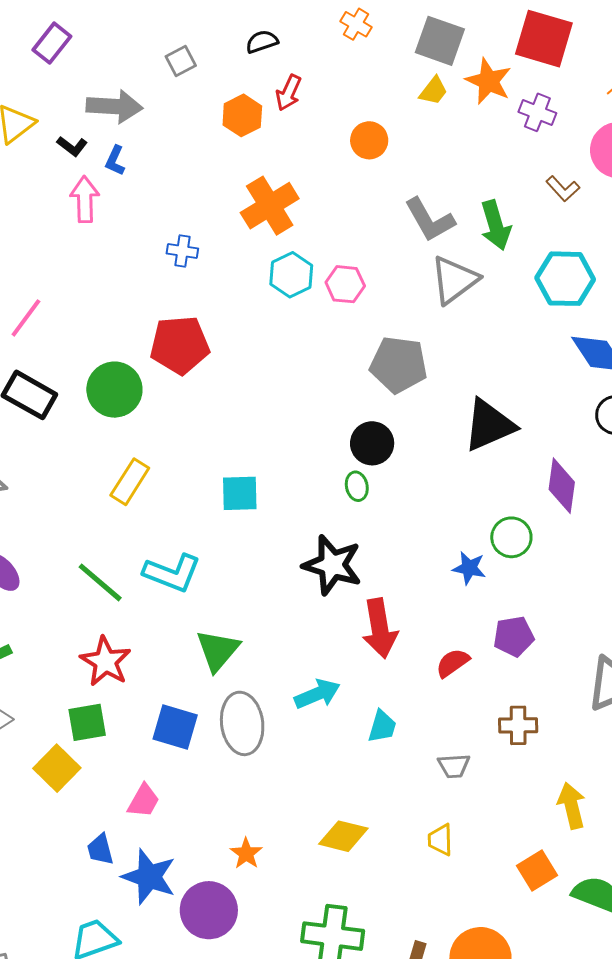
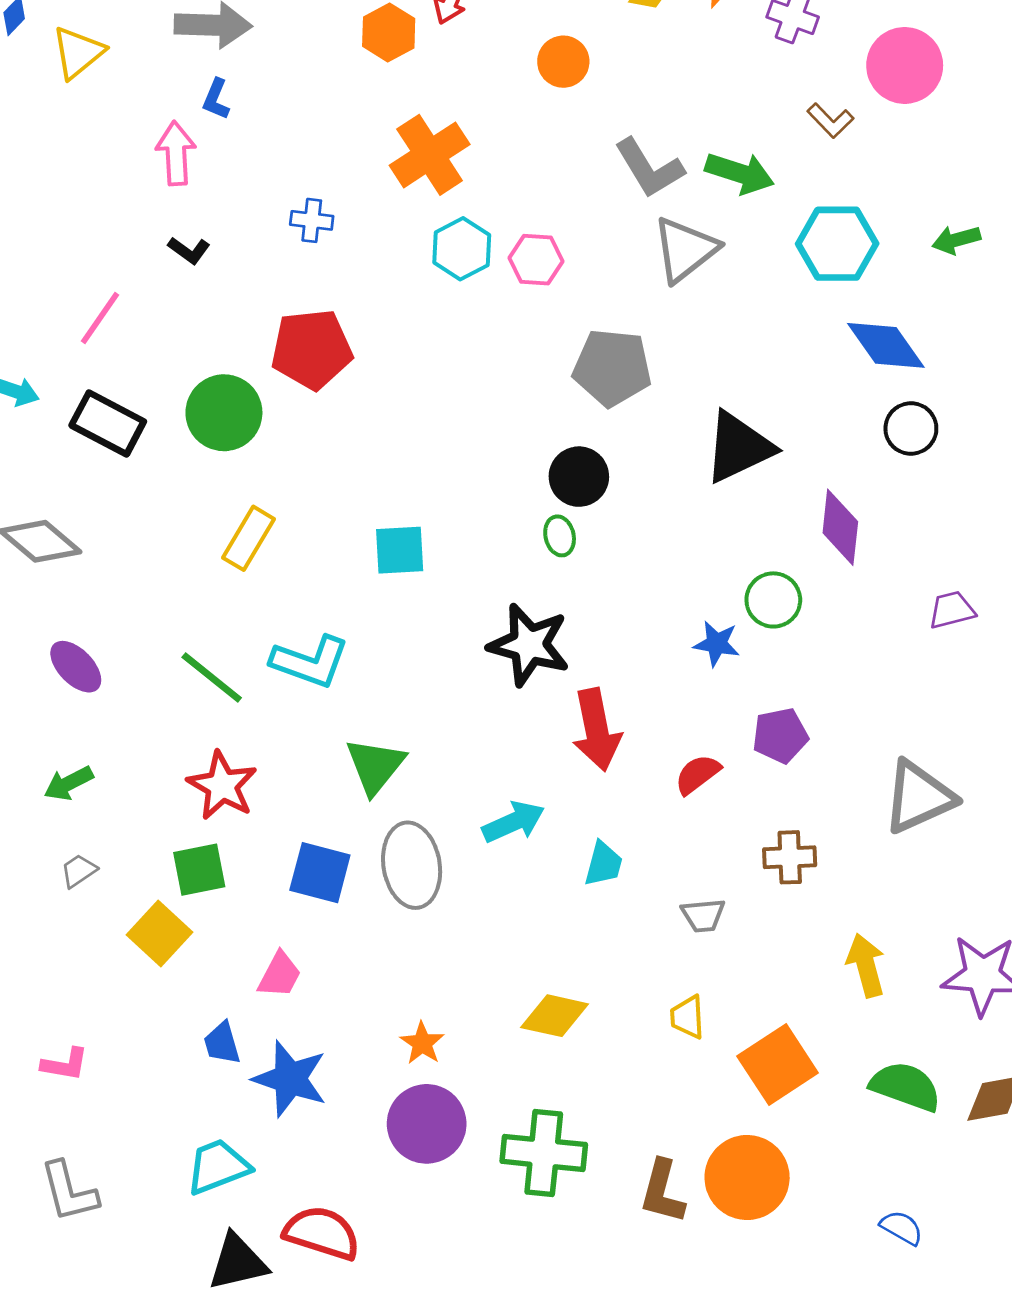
black L-shape: (72, 146) -> (189, 250), moved
green arrow: (496, 225) -> (740, 173), turned -54
orange square: (537, 871) -> (778, 1064), moved, size x1.4
purple circle: (209, 910) -> (427, 1124), moved

